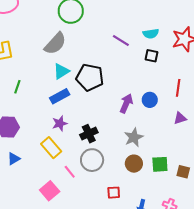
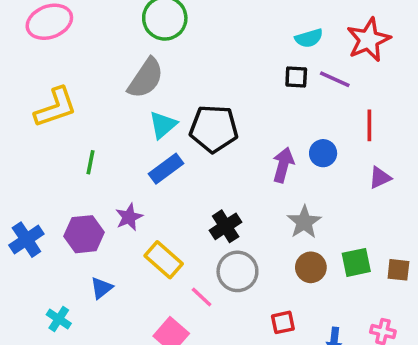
purple line: (121, 40) -> (335, 79), moved
black square: (151, 56) -> (296, 77), moved
purple star: (60, 123) -> (129, 217), moved

